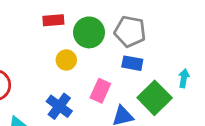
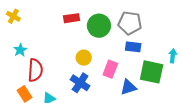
yellow circle: (66, 60) -> (84, 58), moved
green square: (155, 98) -> (152, 72), turned -30

